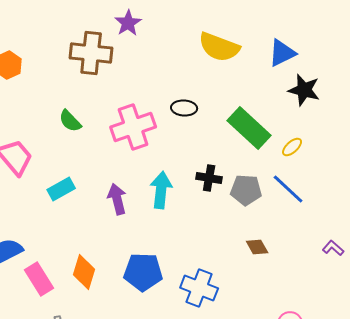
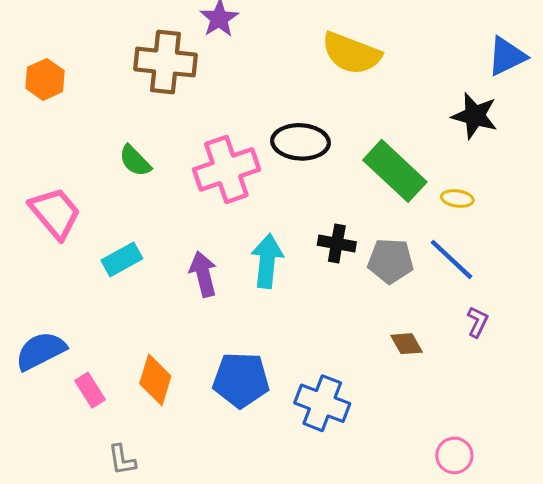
blue triangle: (282, 53) -> (507, 56), moved
black ellipse: (184, 108) -> (301, 142), size x1.5
yellow ellipse: (292, 147) -> (457, 198), turned 50
purple L-shape: (333, 248) -> (478, 322), moved, turned 75
pink rectangle: (39, 279) -> (90, 390), size x0.7

